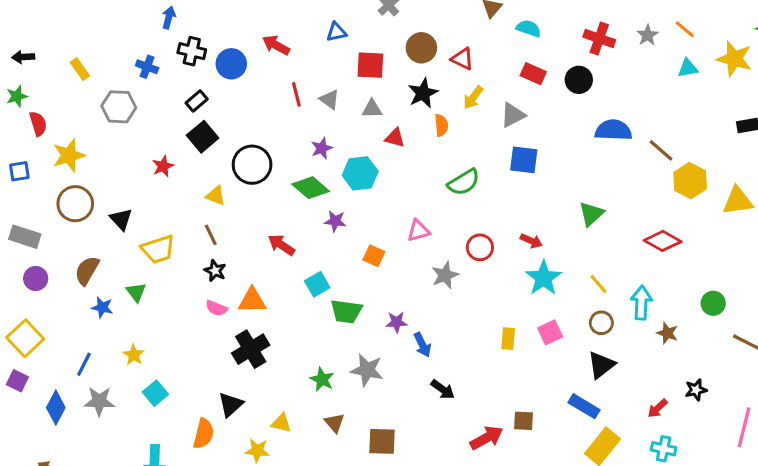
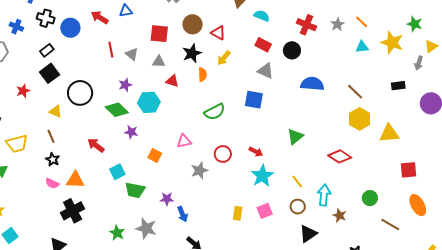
blue triangle: (336, 32) -> (126, 11), moved
gray triangle: (513, 115) -> (266, 71), moved, turned 48
brown line: (661, 150) -> (355, 92), moved
black triangle: (601, 365) -> (308, 234), moved

